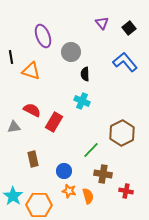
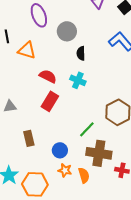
red semicircle: (32, 110) -> (48, 76), moved
brown cross: (103, 174) -> (99, 153), size x1.4

